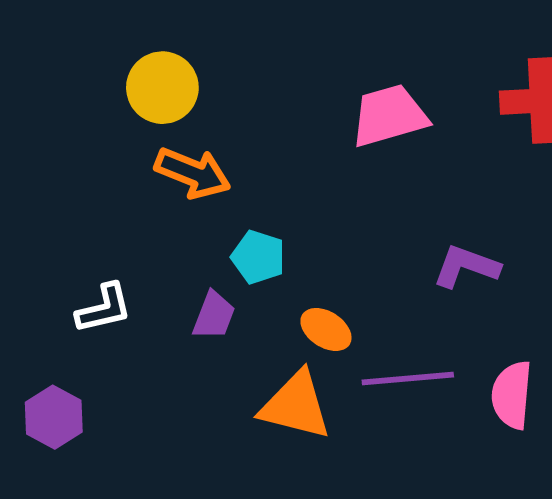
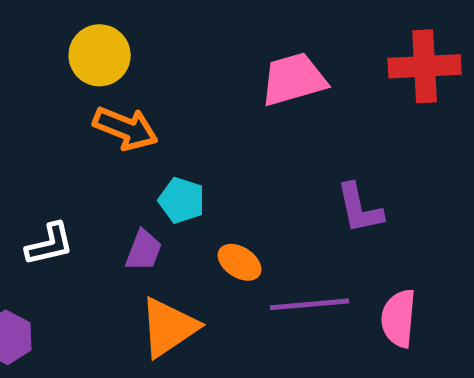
purple L-shape: (466, 266) -> (360, 208), turned -122
orange triangle: (296, 405) -> (169, 327), moved, turned -48

